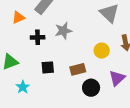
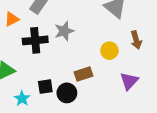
black cross: (38, 37) -> (35, 40), size x1.5
black square: (48, 67) -> (45, 87), moved
black circle: (91, 88) -> (67, 93), moved

